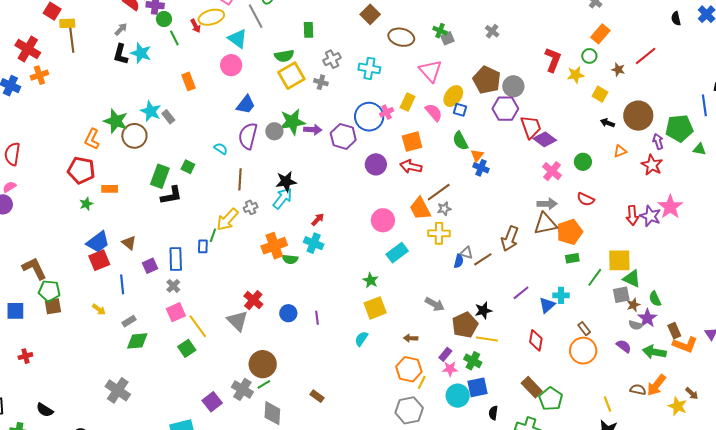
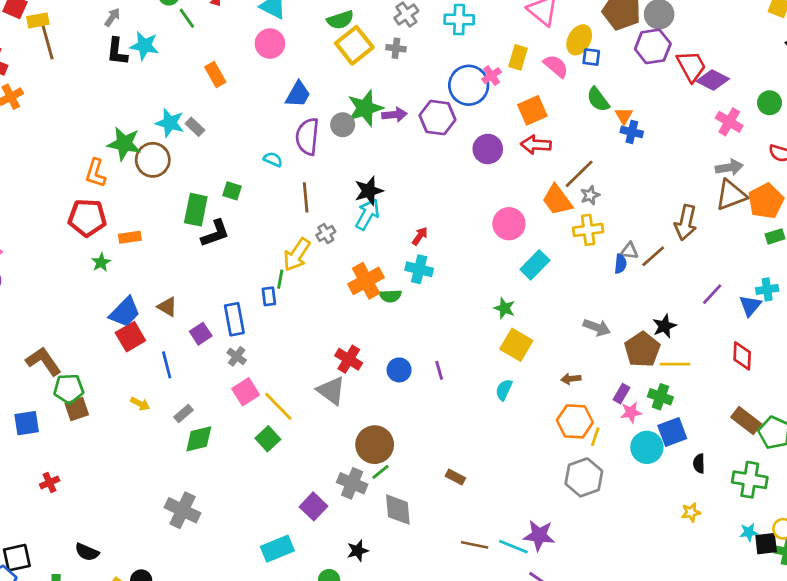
yellow square: (375, 308) -> (516, 345), turned -30

